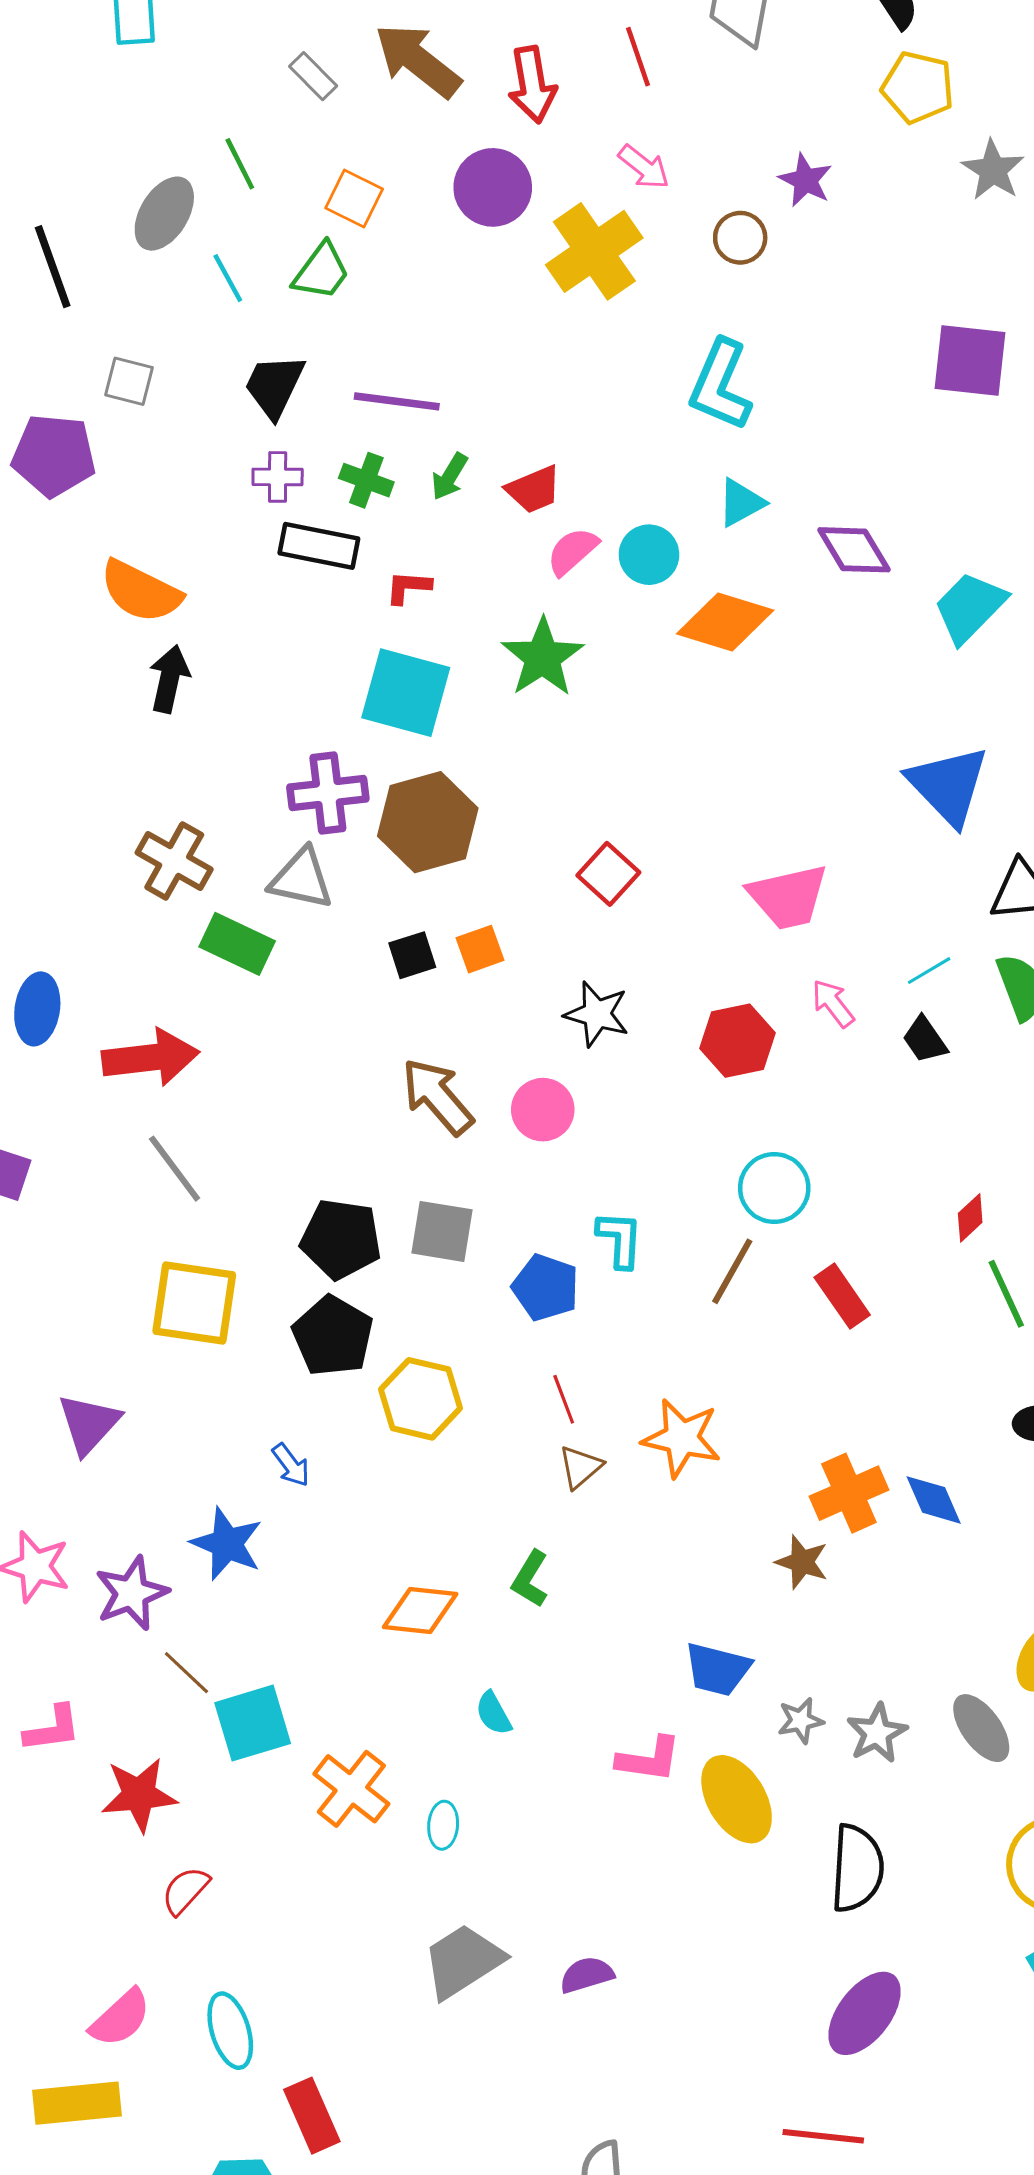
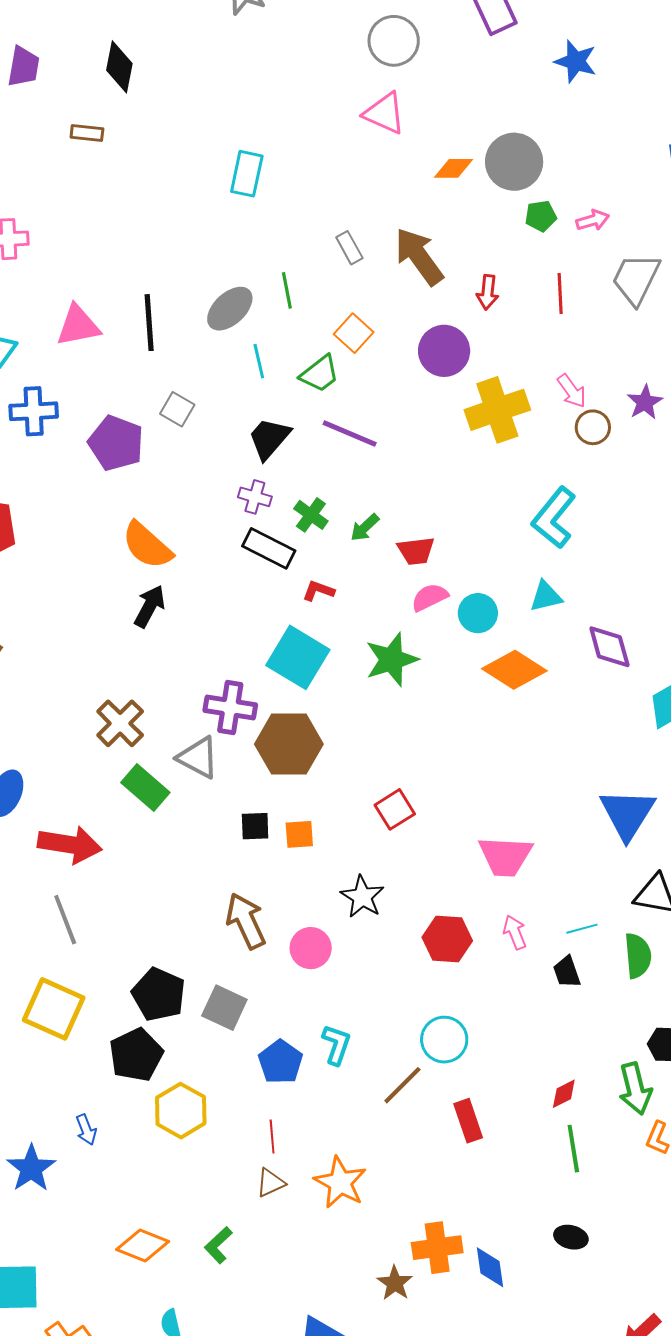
red arrow: (532, 85) -> (488, 292), size x0.7
pink arrow: (644, 167) -> (572, 391), moved
purple line: (397, 401) -> (350, 433), moved

